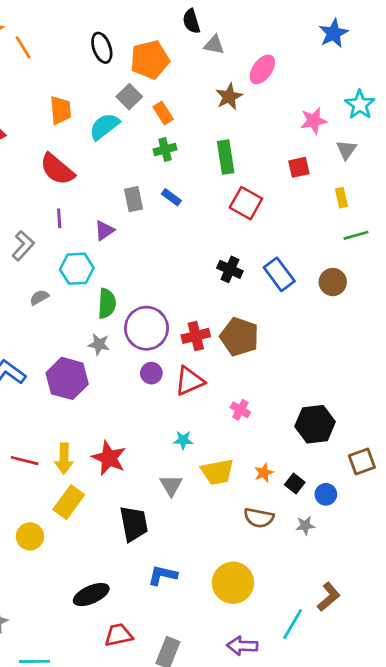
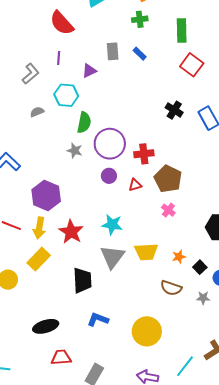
brown pentagon: (239, 337) -> (168, 179), moved
purple hexagon: (67, 378) -> (46, 196), moved
red triangle: (189, 381) -> (135, 185), size x0.6
cyan star: (183, 440) -> (112, 225), moved, size x1.5
gray triangle: (171, 485) -> (112, 257), size x1.5

